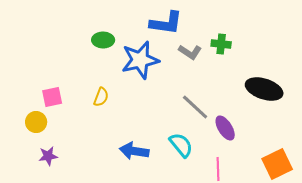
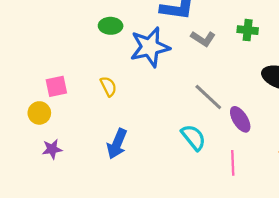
green cross: (221, 44) -> (248, 30), moved
yellow semicircle: (101, 97) -> (108, 86), turned -48
blue arrow: (134, 151) -> (117, 144), moved, turned -76

